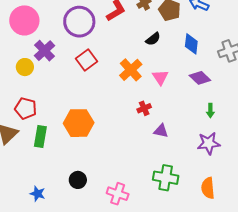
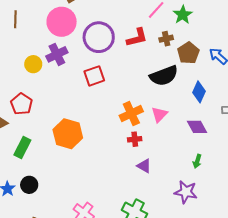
pink circle: (24, 20) -> (62, 22), moved
black semicircle: (153, 39) -> (164, 76), size x1.8
orange cross: (131, 70) -> (131, 113), moved
green rectangle: (40, 136) -> (22, 147), moved
black circle: (78, 180) -> (29, 185), moved

